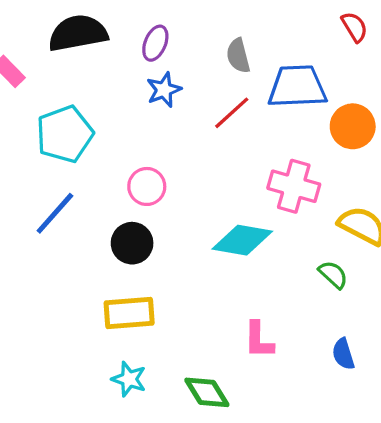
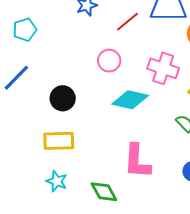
cyan pentagon: (65, 134) -> (25, 30), size x0.7
pink circle: (147, 186) -> (109, 61), moved
pink L-shape: (259, 340) -> (137, 161), size x1.5

